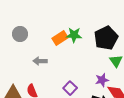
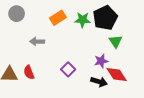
green star: (74, 35) -> (83, 20), moved

